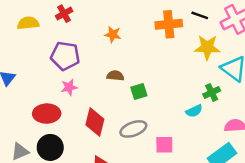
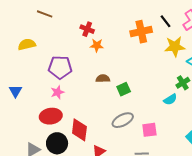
red cross: (64, 14) -> (87, 29), moved, turned -32
black line: (200, 15) -> (165, 21), turned 40
pink star: (69, 87) -> (57, 92), moved
red diamond: (95, 122) -> (79, 130), moved

